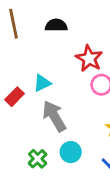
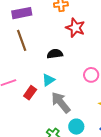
black semicircle: (56, 25) -> (55, 54), moved
red star: (89, 58) -> (75, 28), moved

